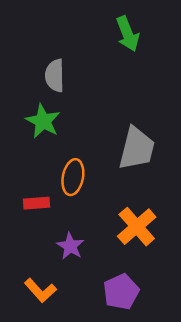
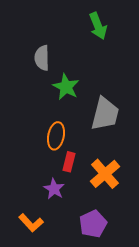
green star: (43, 121) -> (66, 87), moved
red rectangle: (36, 203) -> (69, 162), moved, turned -72

